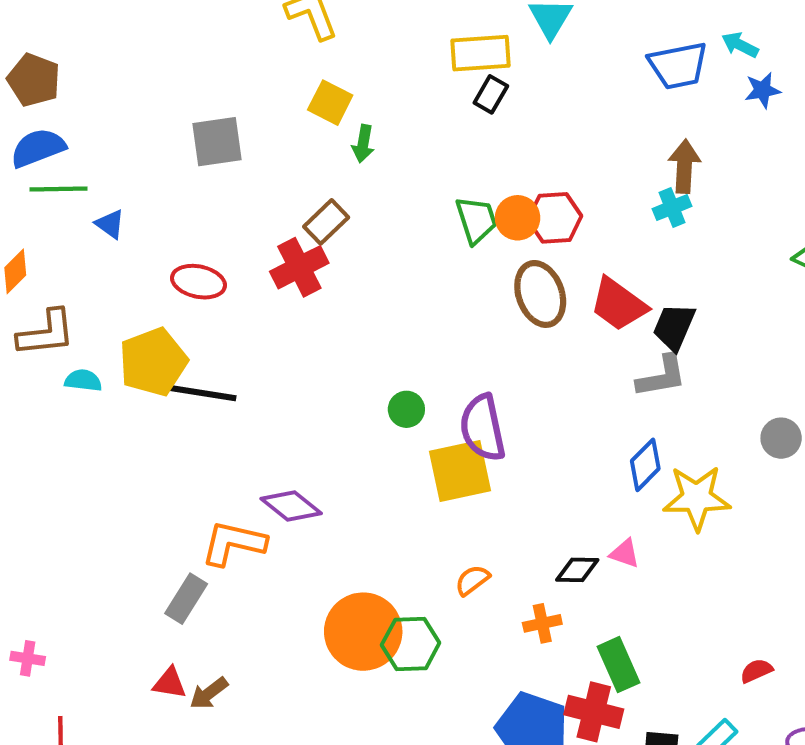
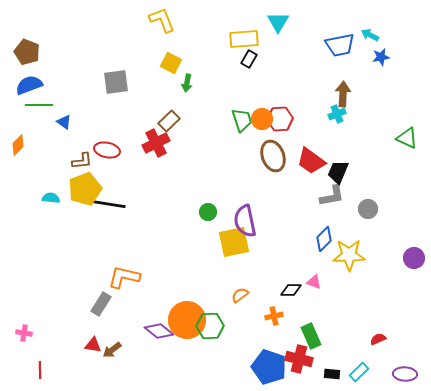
brown L-shape: (46, 333) -> (82, 161), moved, size x0.7
gray circle: (781, 438) -> (368, 209), moved
purple diamond: (291, 506) -> (159, 331), moved

